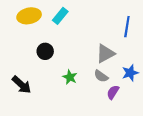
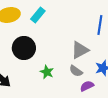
black circle: (45, 51) -> (24, 48), size x1.5
purple semicircle: (113, 92) -> (87, 86), turned 32

